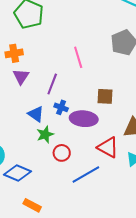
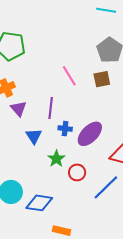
brown square: (105, 96) -> (102, 79), moved
blue triangle: (36, 114) -> (34, 136), moved, turned 36
purple ellipse: (84, 119) -> (90, 134), turned -36

